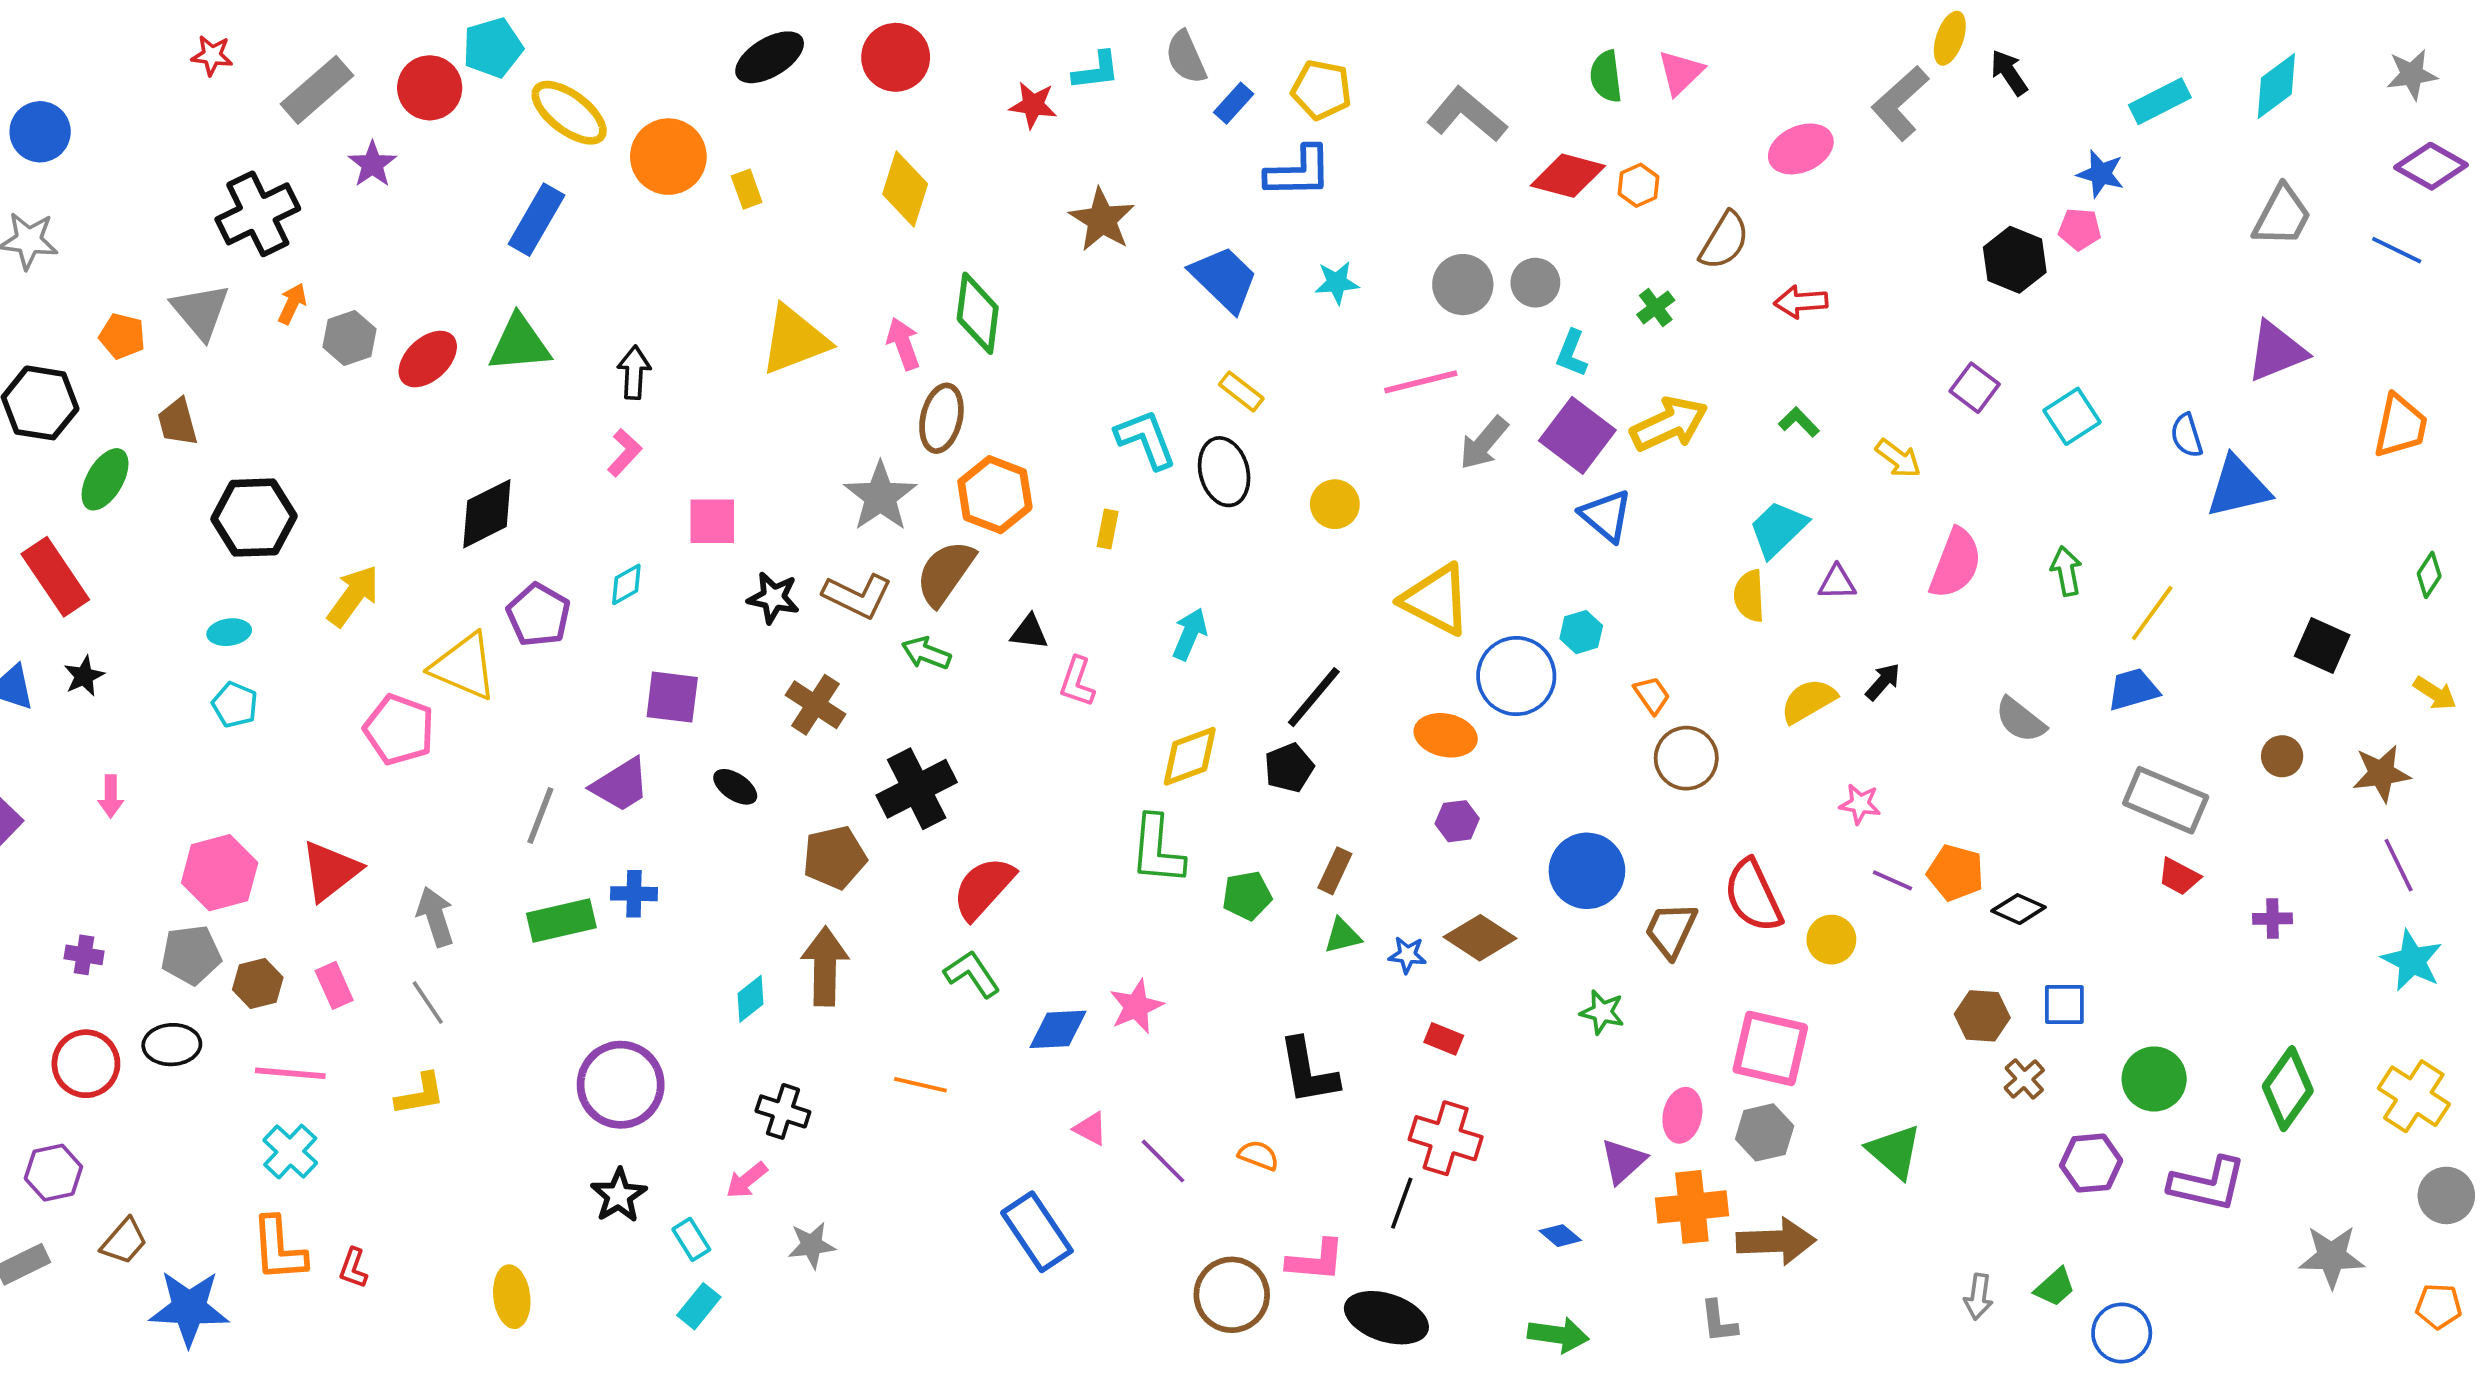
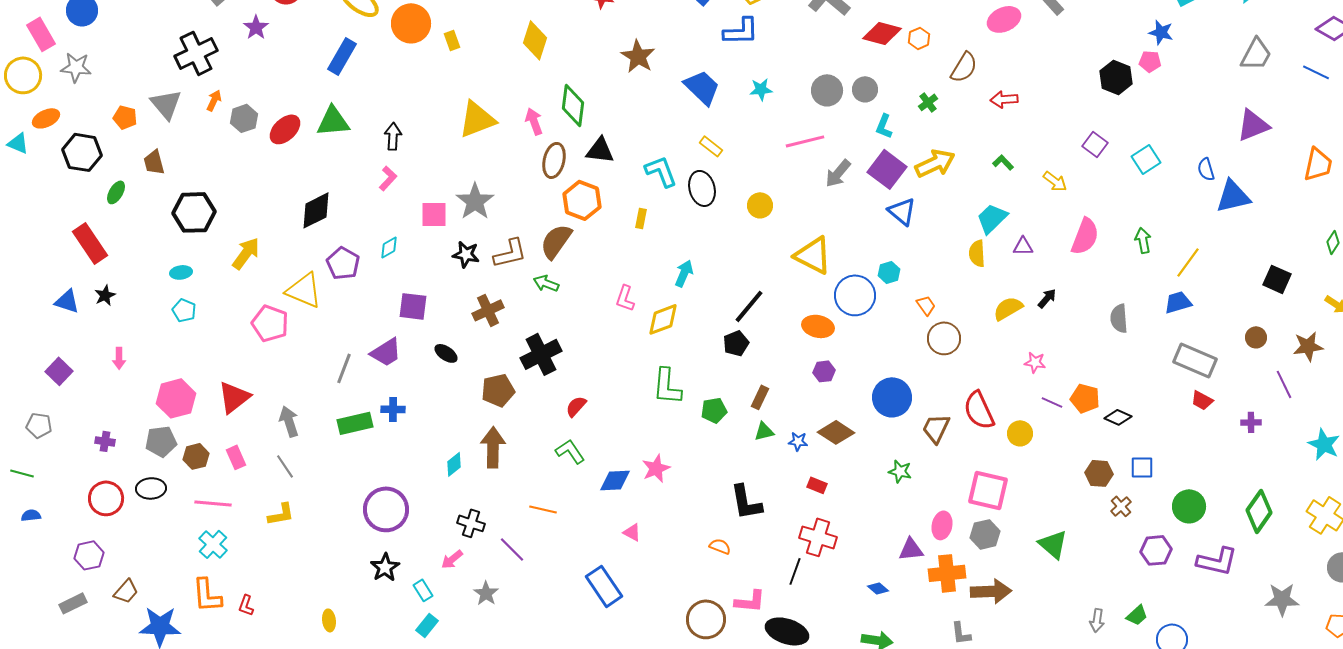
green ellipse: (105, 479) -> (116, 192), size x0.7
gray star: (880, 497) -> (475, 201), moved
brown L-shape: (857, 596) -> (510, 253), turned -39
black triangle: (1029, 632) -> (600, 150), moved, size x1.4
brown cross: (815, 705) -> (488, 310), turned 32
gray semicircle: (2020, 720) -> (1119, 318), turned 48
yellow diamond: (1190, 756) -> (663, 319), moved
purple line: (2399, 865) -> (1284, 384), moved
red semicircle: (983, 888) -> (576, 406), size x0.6
purple line: (1163, 1161) -> (512, 549), moved
purple triangle: (1623, 1161) -> (911, 549), turned 36
gray star: (812, 1245) -> (486, 593), turned -30
yellow ellipse: (512, 1297) -> (329, 620), size x0.7

